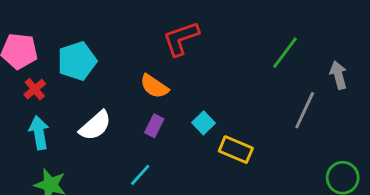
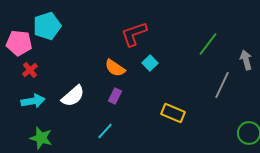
cyan pentagon: (77, 61) -> (47, 26), moved
cyan square: (203, 123) -> (150, 63), moved
cyan arrow: (39, 133) -> (33, 101), turned 90

